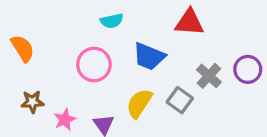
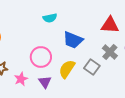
red triangle: (189, 22) -> (110, 25), moved
pink circle: (94, 65) -> (41, 57), moved

